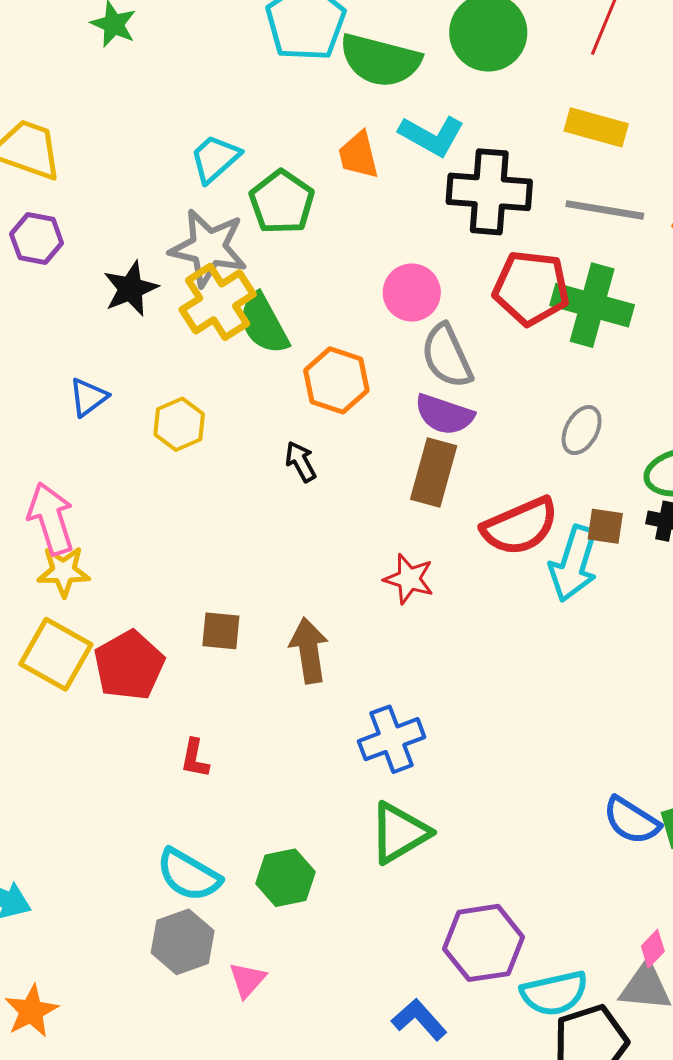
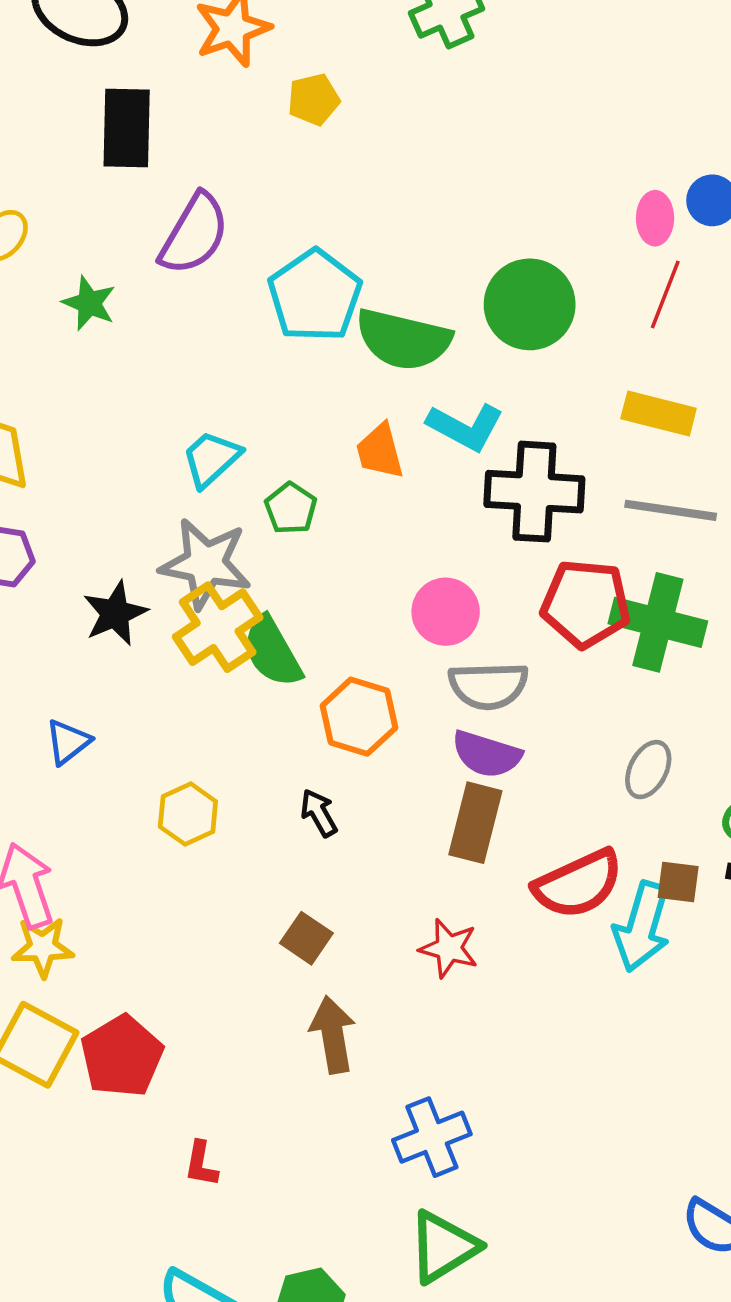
green pentagon: (282, 202) -> (291, 508), size x0.7
gray semicircle: (447, 356) -> (488, 686), turned -66
yellow hexagon: (179, 424) -> (188, 814), moved
brown square: (221, 631) -> (306, 938), moved, turned 30

